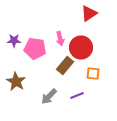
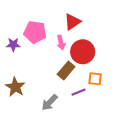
red triangle: (89, 14) -> (72, 22), moved
pink pentagon: (35, 49) -> (35, 32), moved
purple line: (77, 96) -> (79, 92), moved

